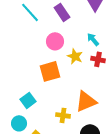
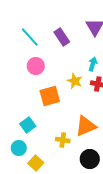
cyan arrow: (93, 39) -> (93, 64), turned 56
pink circle: (55, 41) -> (36, 66), moved

